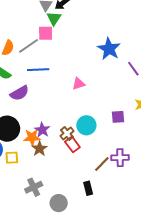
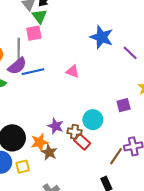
gray line: (29, 46) -> (19, 49), turned -45
pink triangle: (78, 84) -> (73, 71), moved, turned 48
purple semicircle: (19, 93) -> (17, 66), moved
purple star: (42, 130) -> (56, 126), moved
brown cross: (67, 134) -> (75, 132), turned -32

